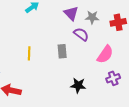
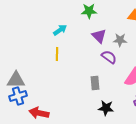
gray rectangle: (62, 51) -> (95, 83), moved
yellow line: (29, 53) -> (57, 54), moved

